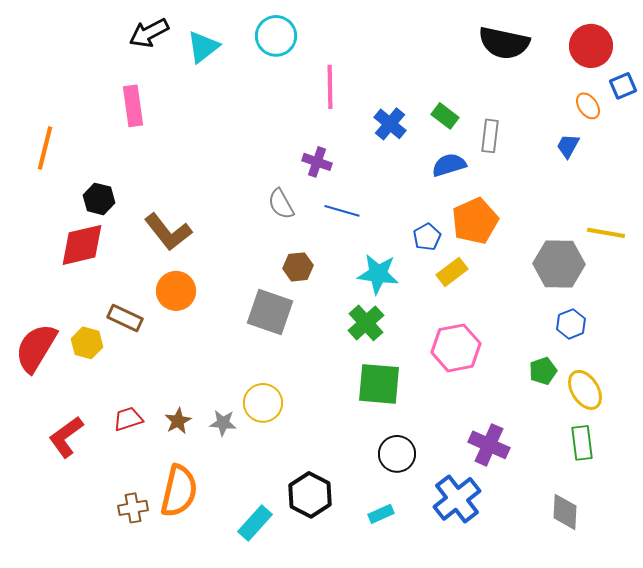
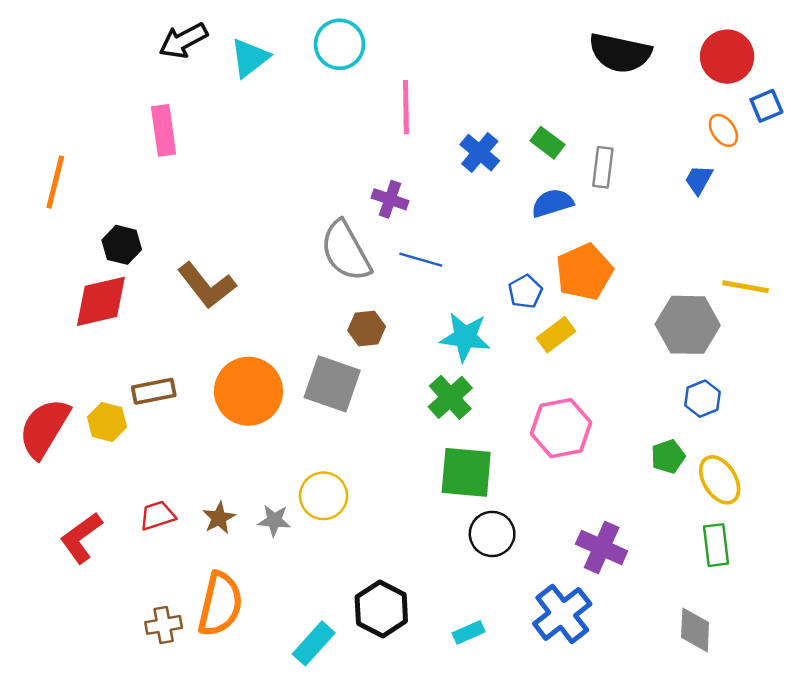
gray semicircle: (281, 204) -> (346, 251), size x1.6
orange circle: (176, 291) -> (248, 391), moved, size x1.4
brown rectangle: (125, 318) -> (154, 391), turned -36
black circle: (397, 454) -> (492, 534), moved

